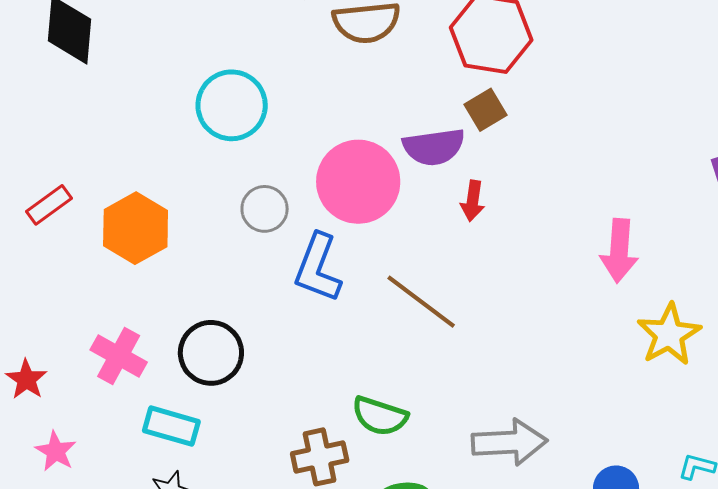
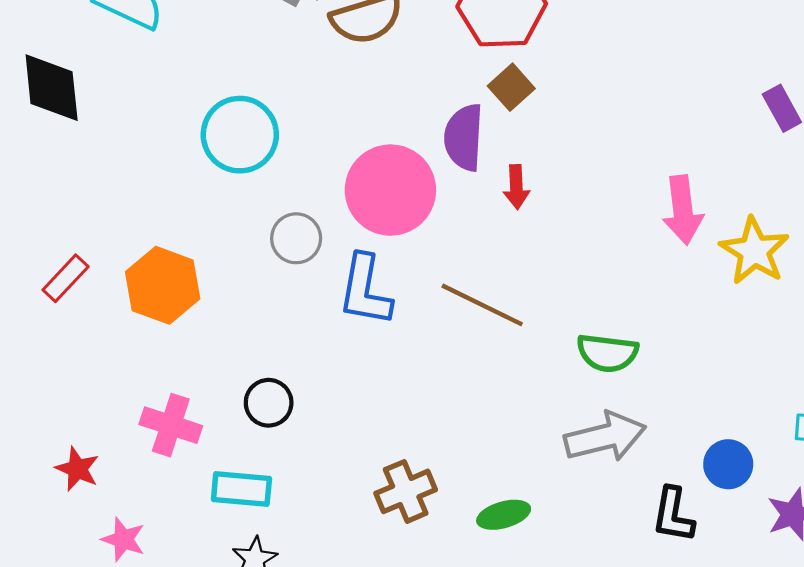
purple semicircle: (434, 147) -> (464, 137), turned 112
yellow star: (669, 334) -> (754, 251), moved
black circle: (211, 353) -> (269, 403), size x0.7
green semicircle: (380, 416) -> (607, 353), moved

